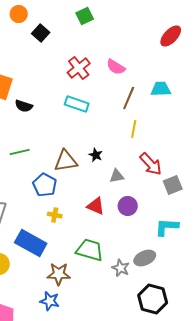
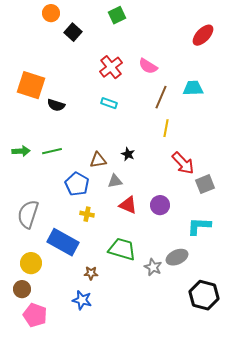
cyan rectangle: (77, 104) -> (109, 103), size x0.7
brown triangle: (66, 161) -> (98, 160), size x0.7
gray triangle: (117, 176) -> (115, 181), moved
brown star: (59, 274) -> (91, 273), size x0.6
black hexagon: (153, 299) -> (204, 295), moved

